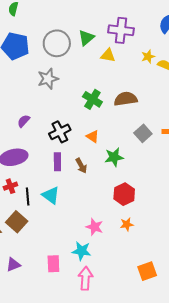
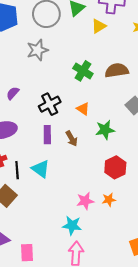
yellow triangle: (108, 55) -> (99, 26), turned -42
orange star: (127, 224) -> (109, 200), moved
pink star: (94, 227) -> (85, 201), turned -30
pink rectangle: (53, 264) -> (27, 253), moved

